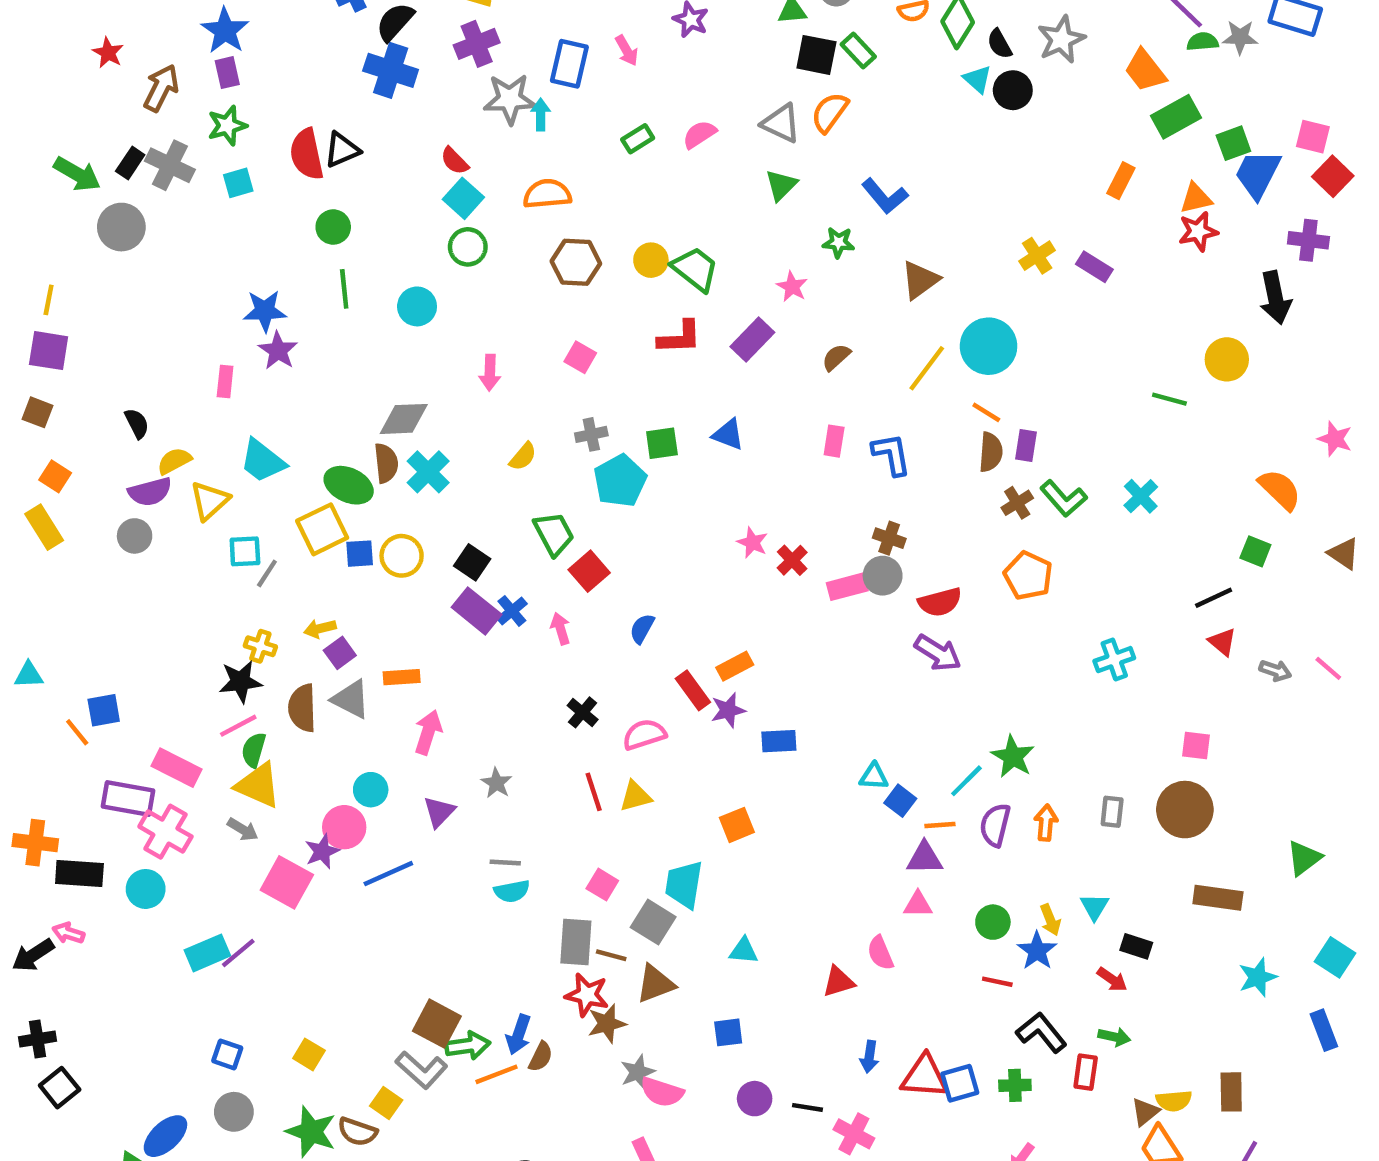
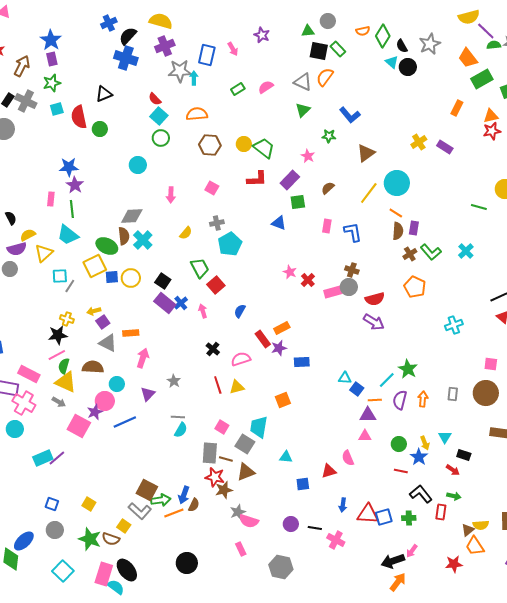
red semicircle: (307, 154) -> (79, 117), moved
green line: (344, 289) -> (72, 209), moved
green square: (662, 443) -> (298, 202), moved
brown semicircle: (302, 708) -> (93, 367), moved, turned 95
cyan semicircle: (512, 891) -> (181, 430), turned -49
blue square: (728, 1032) -> (303, 484), moved

